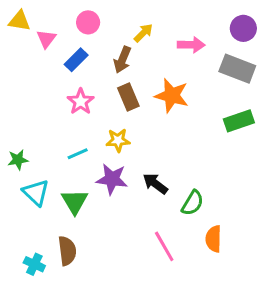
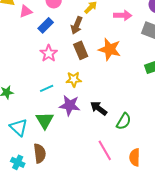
pink triangle: (46, 39) -> (26, 11), turned 32
cyan triangle: (36, 193) -> (19, 127), moved
orange semicircle: (213, 239) -> (135, 157), moved

